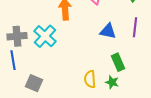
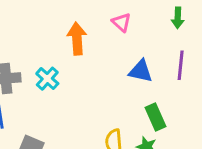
cyan cross: (45, 36) -> (47, 79), size x0.7

